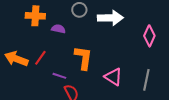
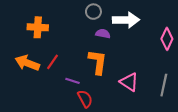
orange cross: (35, 16) -> (38, 27), moved
purple semicircle: (58, 29) -> (103, 34), moved

